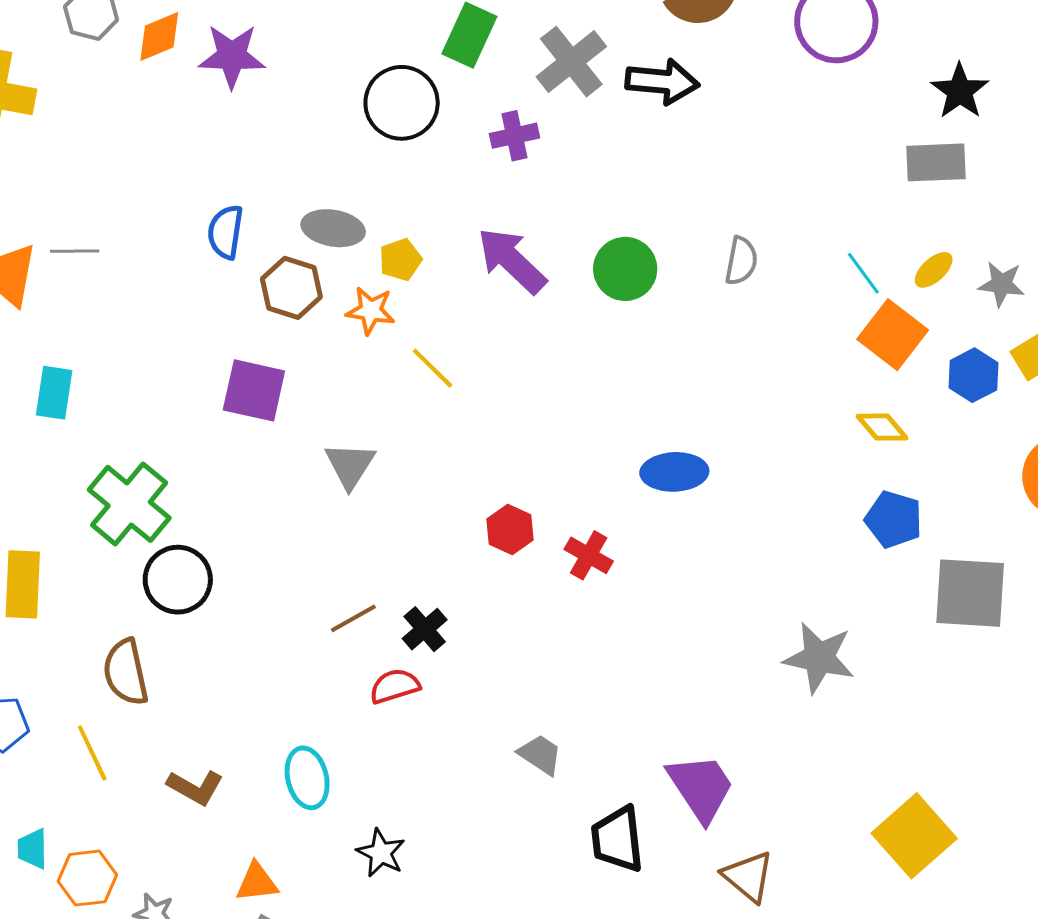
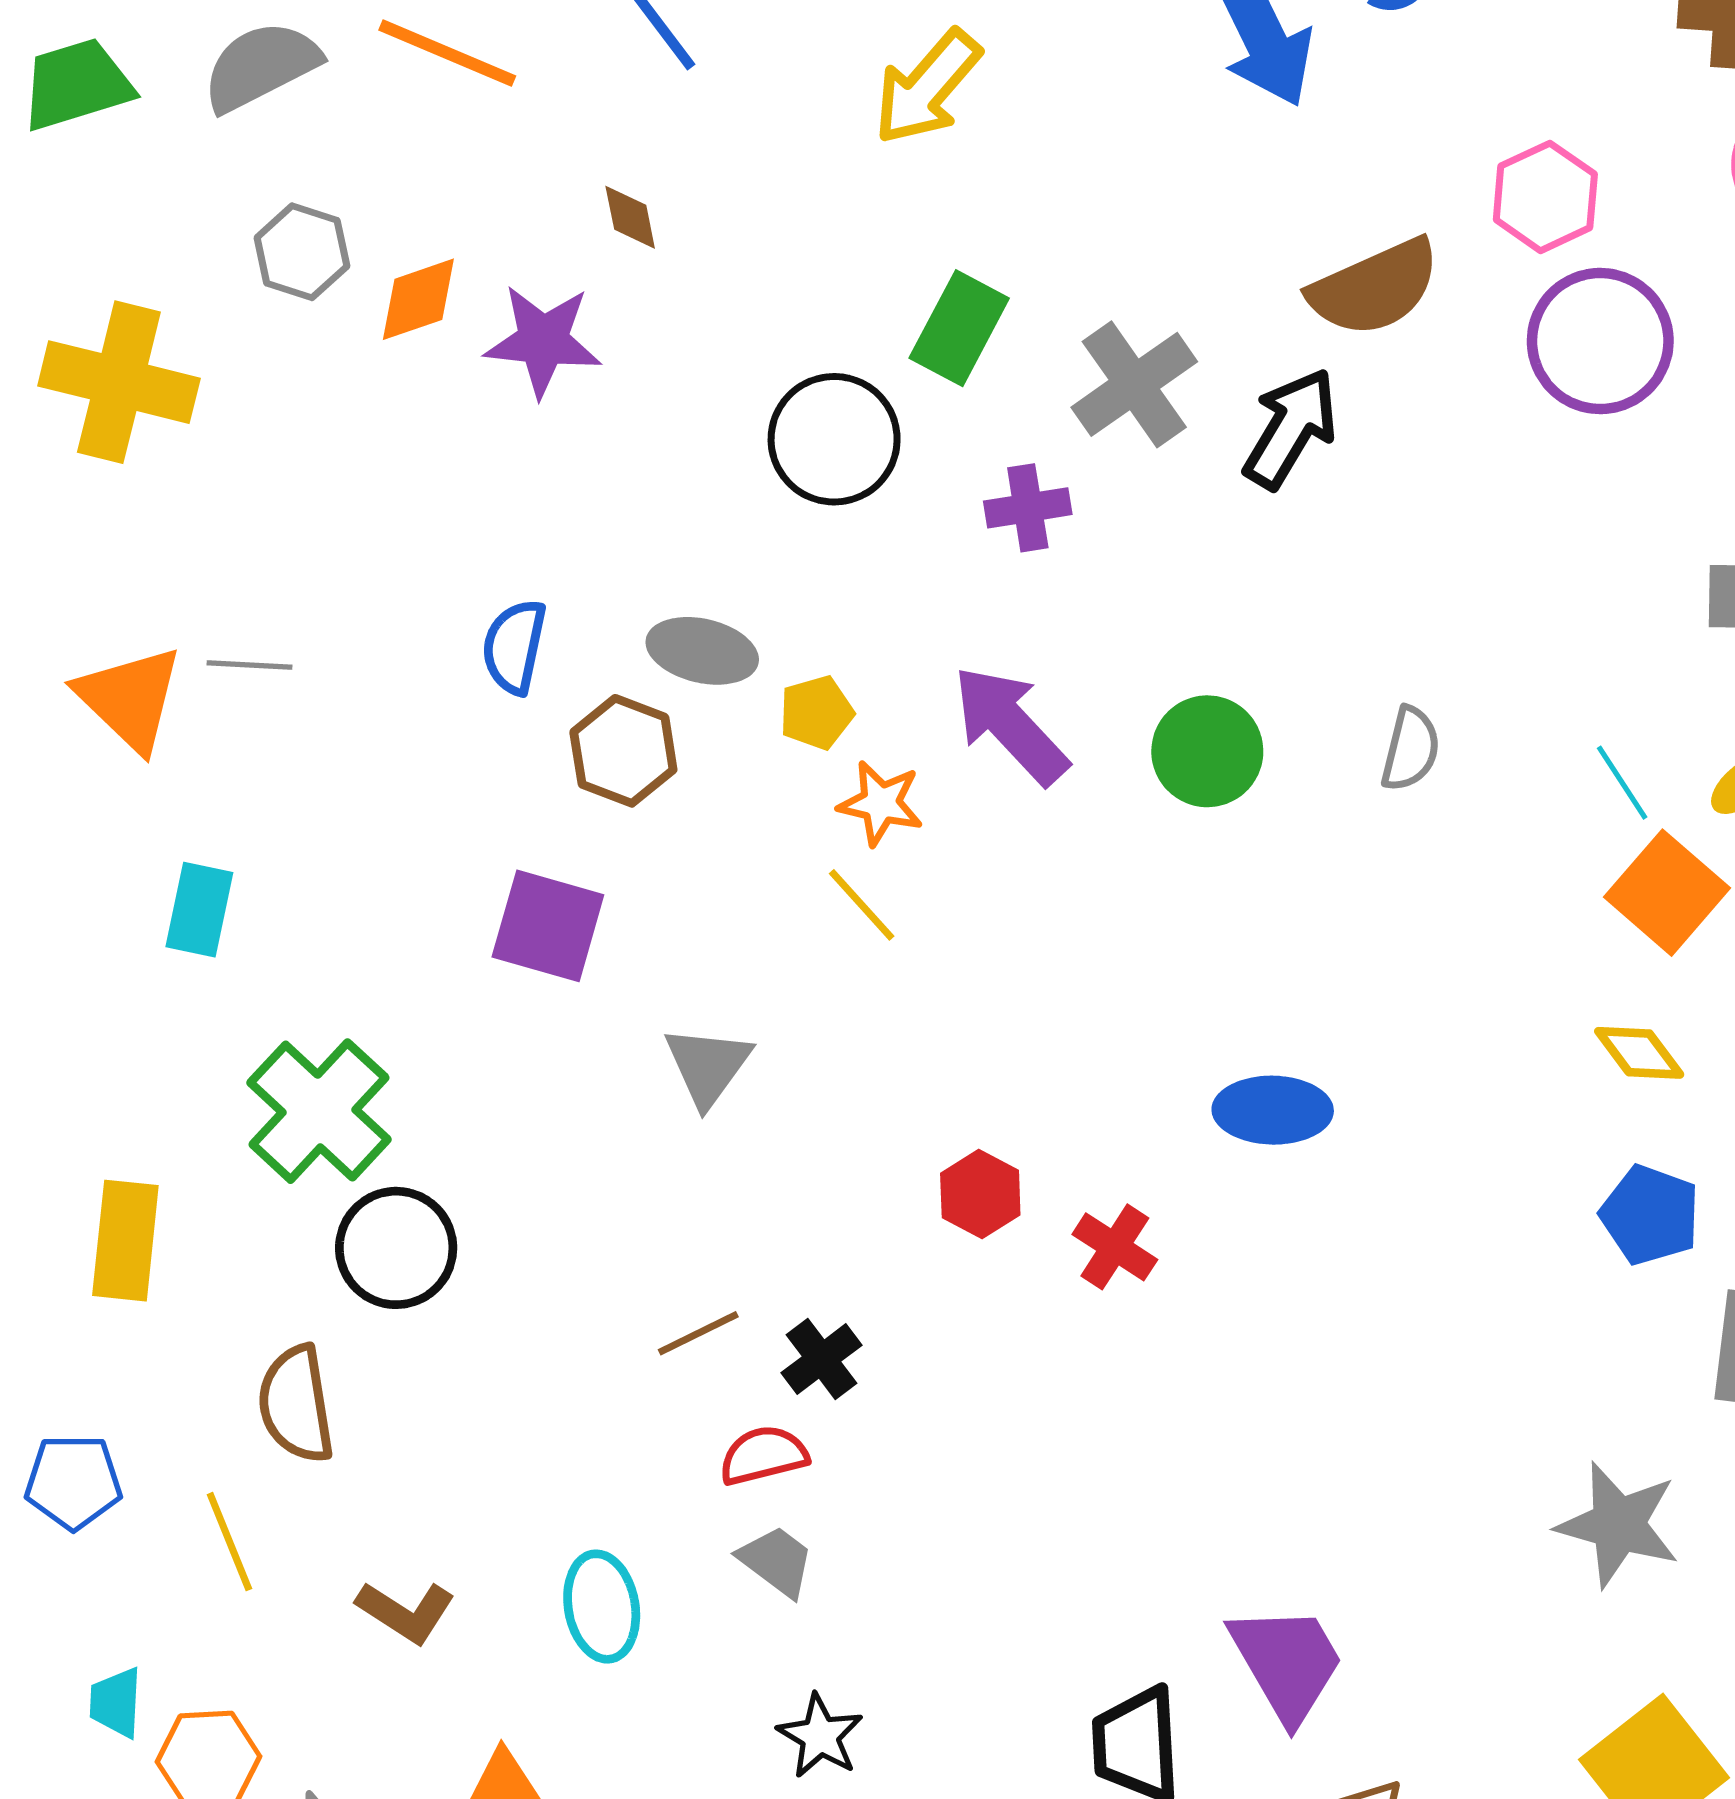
black arrow: (662, 82) -> (1291, 428), turned -68
orange star: (371, 311) -> (881, 803), moved
gray star: (819, 658) -> (1618, 1525), moved
gray trapezoid: (540, 755) -> (776, 1561), moved
black star: (381, 853) -> (820, 1736), moved

